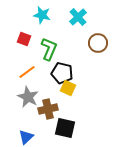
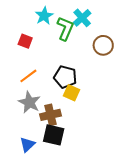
cyan star: (42, 15) -> (44, 16), turned 30
green L-shape: (49, 49) -> (65, 28), moved
black square: (65, 128) -> (54, 135), moved

